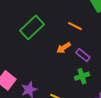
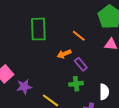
green rectangle: (32, 27) -> (38, 29), turned -60

